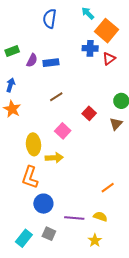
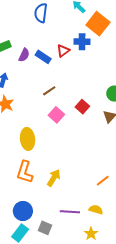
red triangle: (109, 59) -> (63, 51), moved
blue rectangle: (51, 63) -> (43, 57), turned 42
pink square: (63, 131) -> (56, 115), moved
yellow arrow: (54, 158) -> (54, 178), moved, turned -54
blue circle: (43, 204) -> (23, 211), moved

